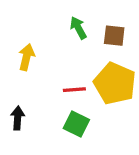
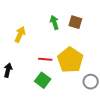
brown square: (114, 36) -> (75, 22), moved

